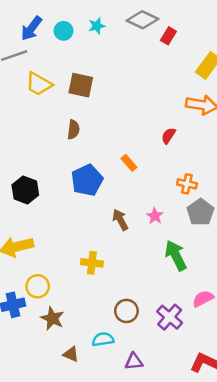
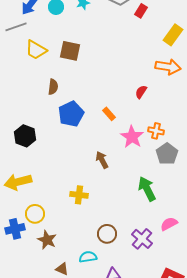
brown semicircle: (73, 130) -> (53, 87), moved
blue pentagon: (87, 180) -> (71, 114), moved
pink star: (155, 216) -> (132, 137), moved, size x1.6

